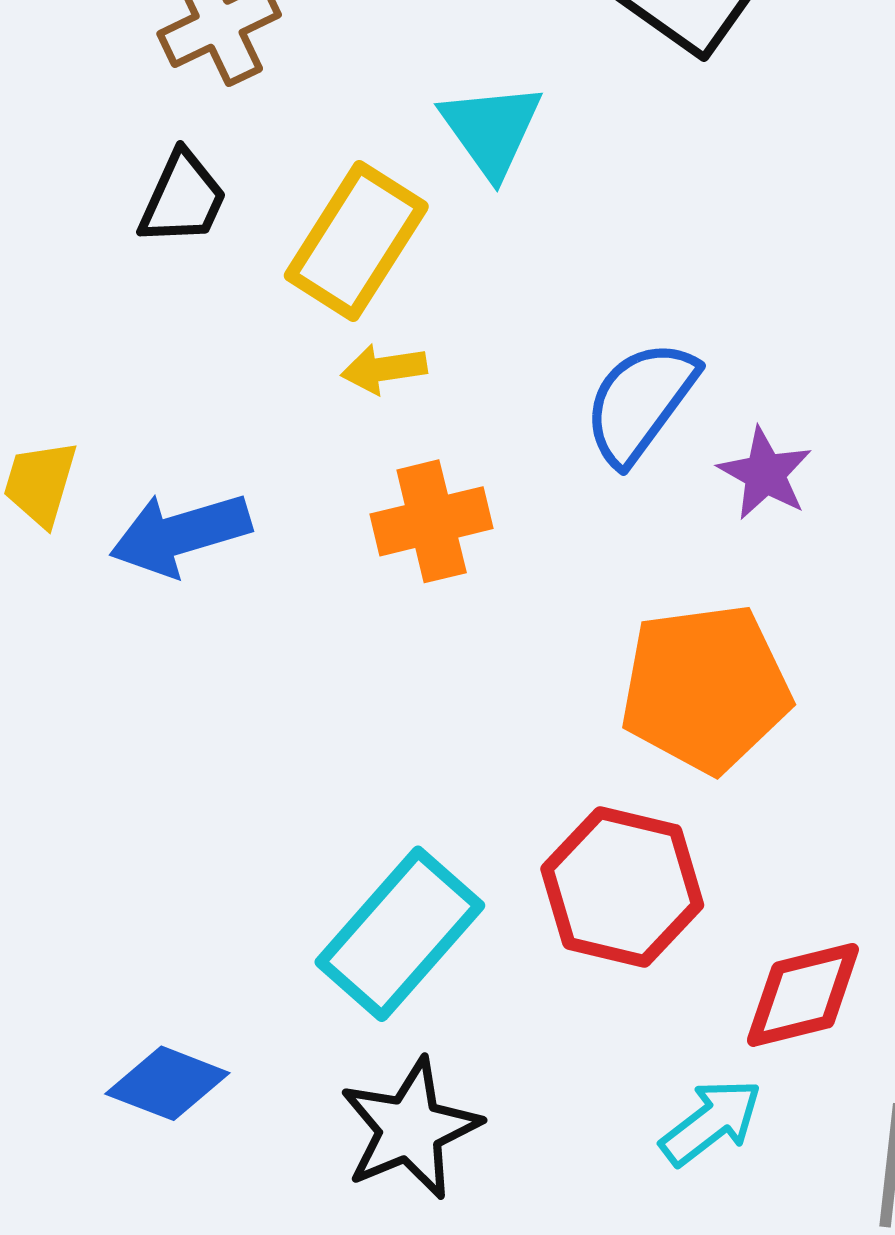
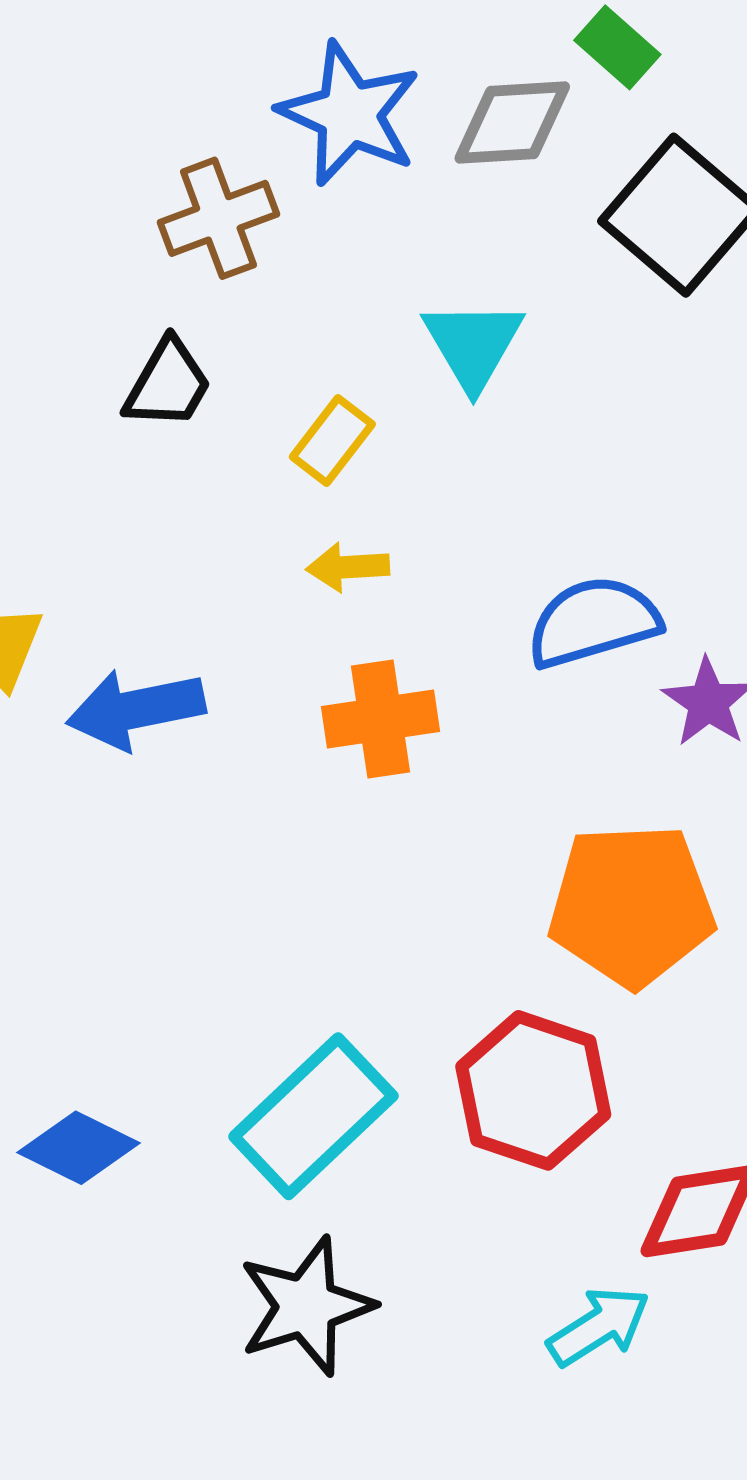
yellow rectangle: (356, 241) -> (332, 441), size x0.6
blue semicircle: (640, 402) -> (593, 622), turned 32
blue diamond: (167, 1083) -> (78, 1148), moved

